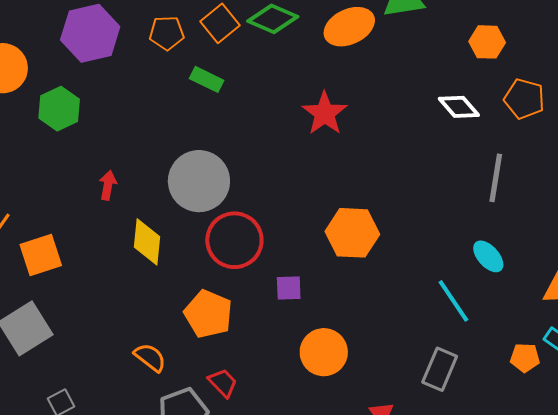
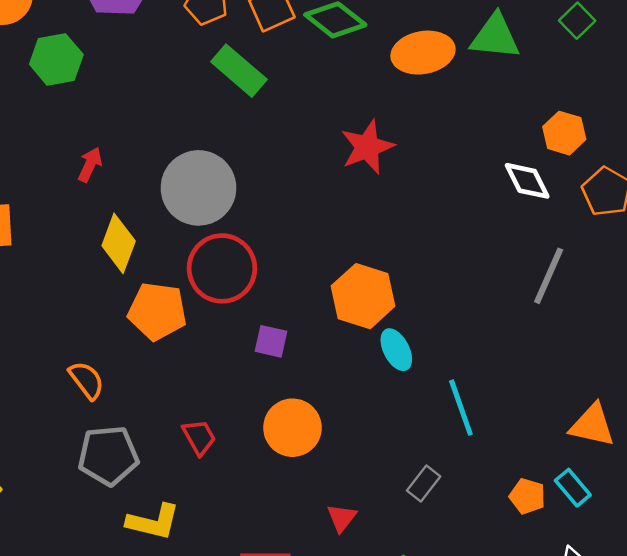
orange hexagon: (487, 42) -> (564, 133), moved
green rectangle: (207, 79) -> (239, 71), size x1.4
cyan ellipse: (488, 256) -> (396, 350), moved
orange pentagon: (208, 314) -> (157, 311), moved, turned -30
gray rectangle: (440, 369) -> (424, 483), size x0.7
red trapezoid: (223, 383) -> (199, 437), moved

